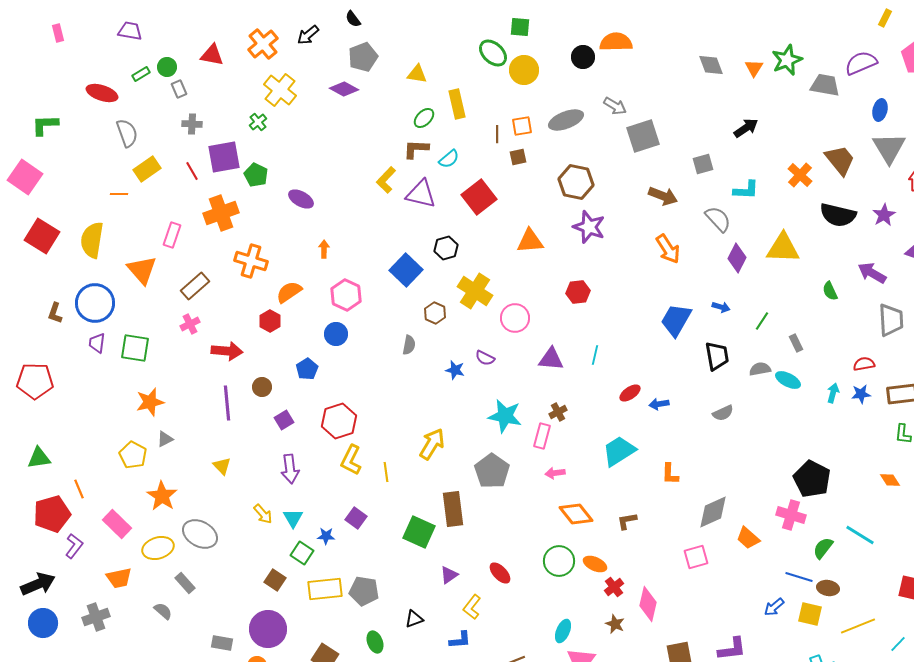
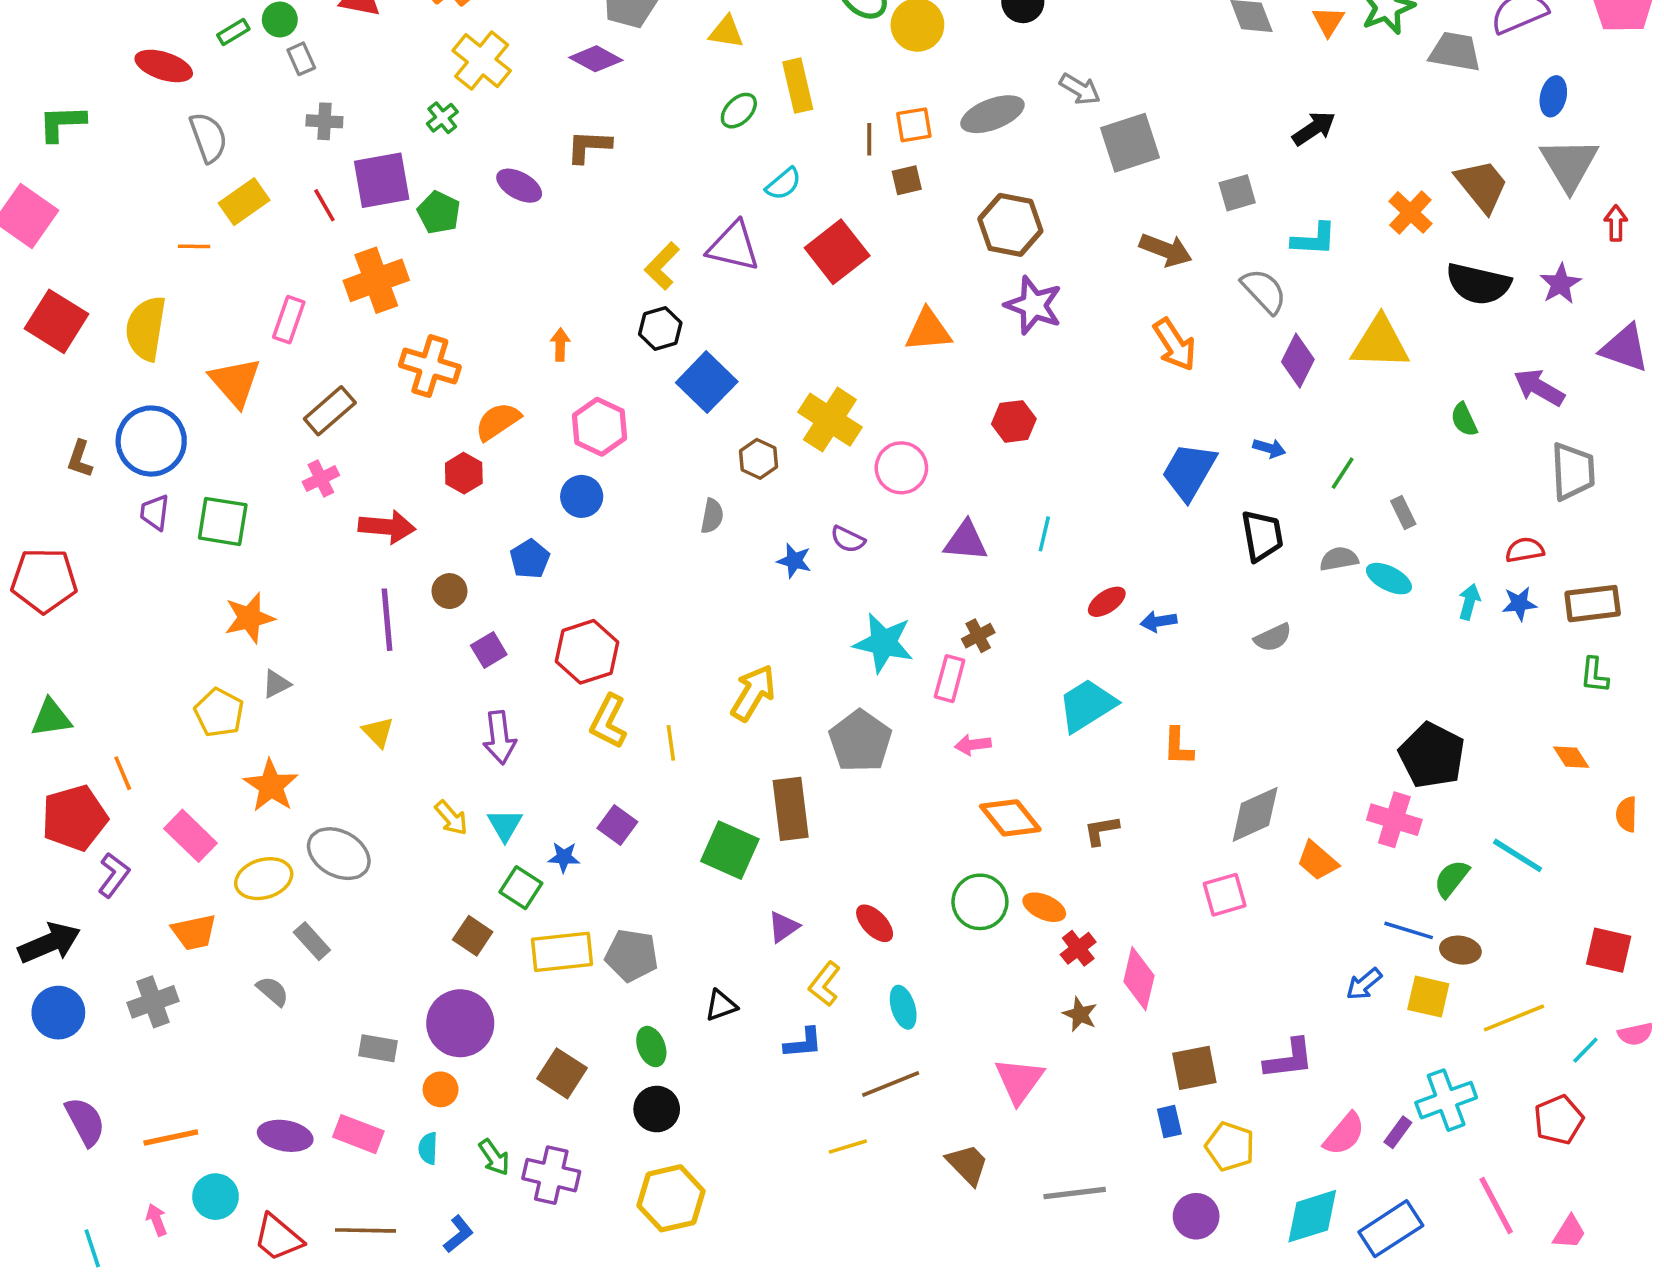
brown L-shape: (416, 149) -> (589, 146), moved
yellow L-shape: (386, 180) -> (662, 266), moved
purple ellipse: (301, 199) -> (519, 186), moved
black hexagon: (446, 248) -> (660, 329), moved
cyan ellipse: (563, 631) -> (903, 1007), moved, turned -40

